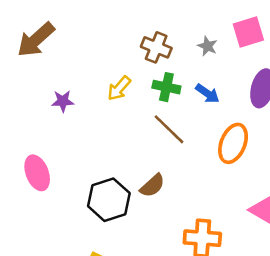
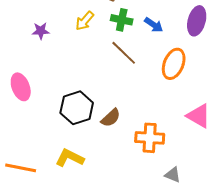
brown semicircle: (152, 186) -> (111, 118), moved

